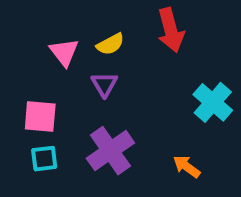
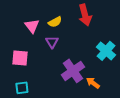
purple cross: (110, 151) -> (73, 71), moved
cyan square: (44, 159) -> (22, 88), moved

